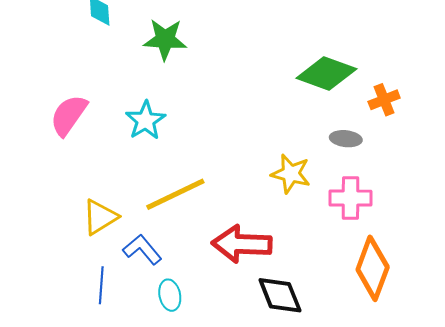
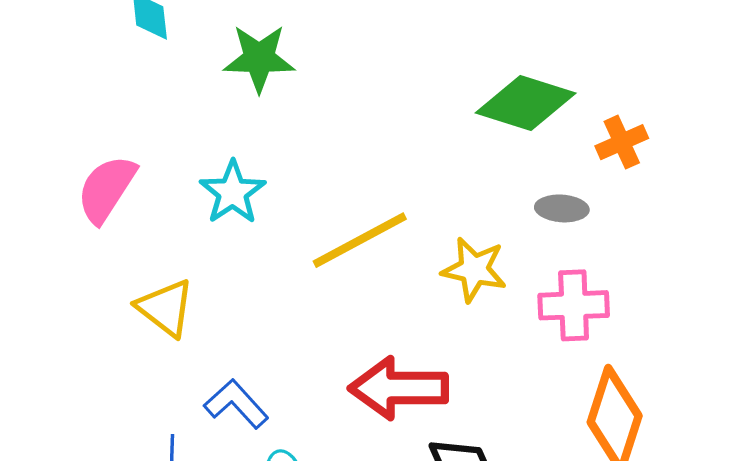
yellow line: (175, 194) -> (360, 240), moved
yellow triangle: (100, 217) -> (165, 308), moved, turned -48

